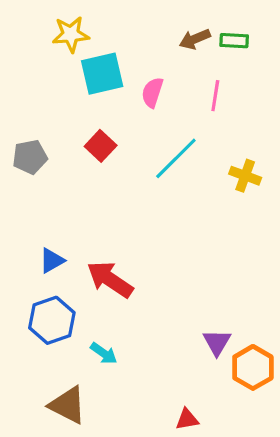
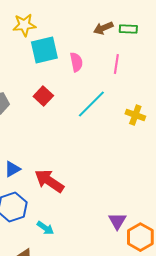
pink semicircle: (152, 92) -> (76, 62), turned 150

